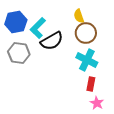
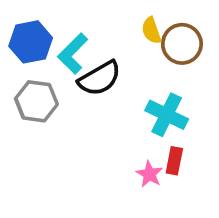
brown circle: (86, 33) -> (182, 44), moved
pink star: (97, 103) -> (149, 174), moved

